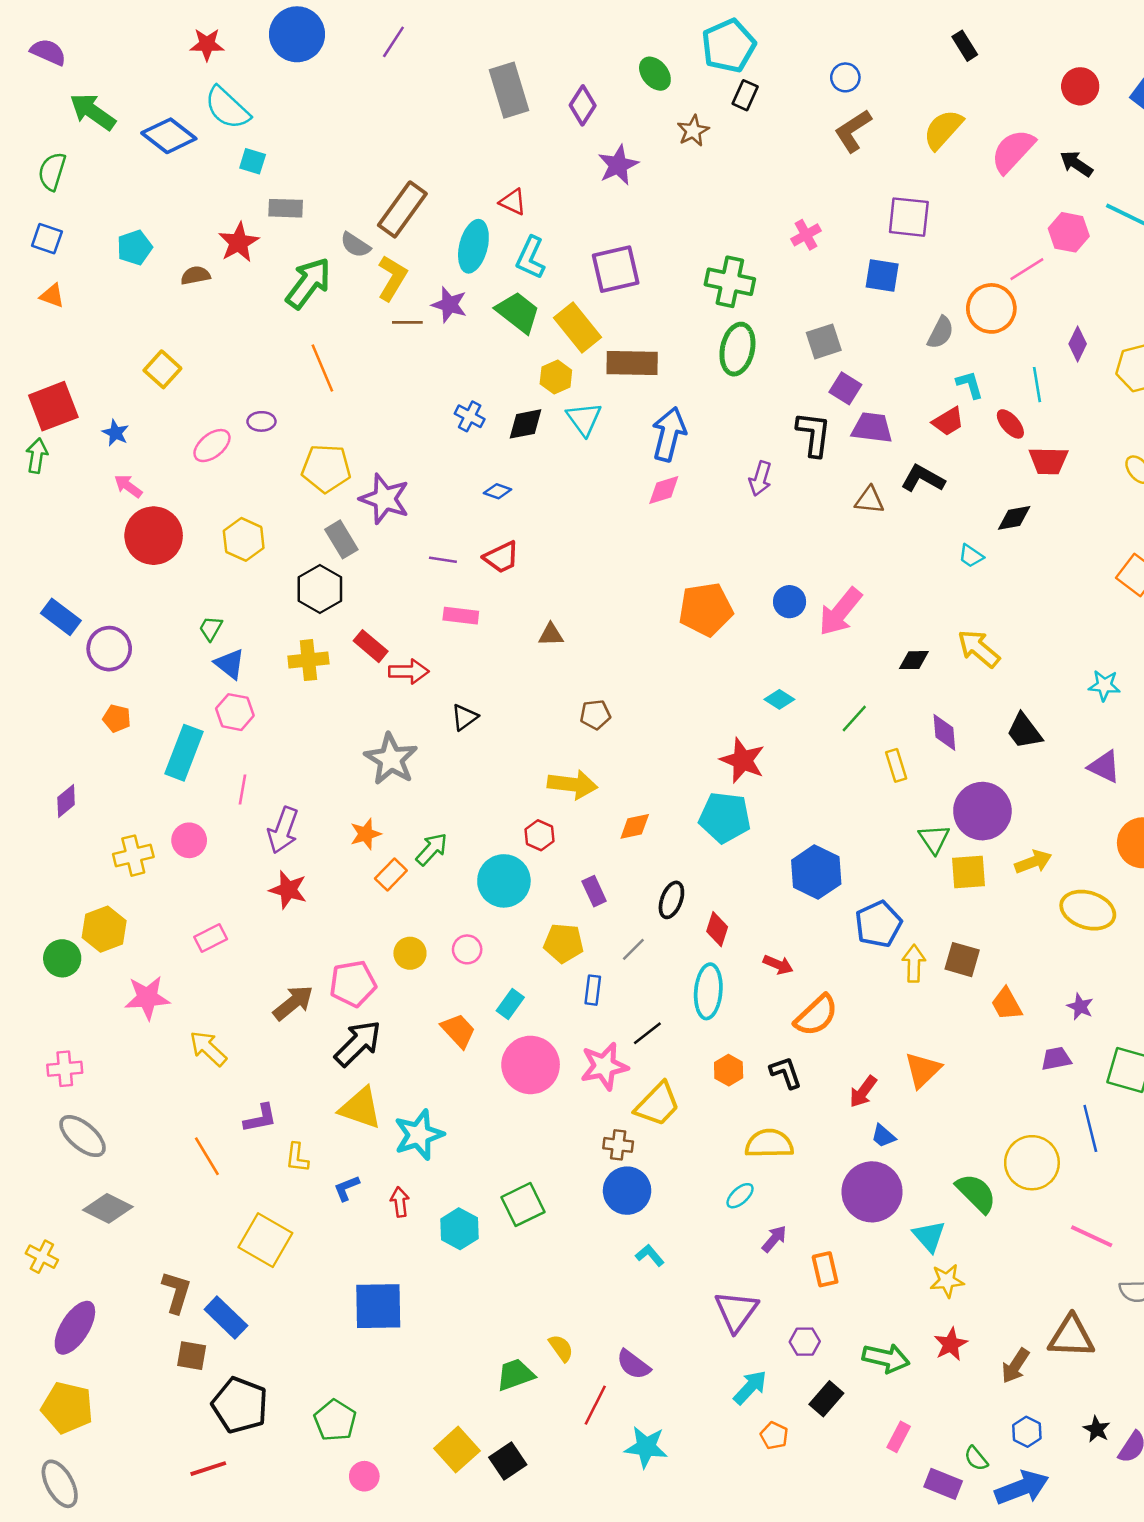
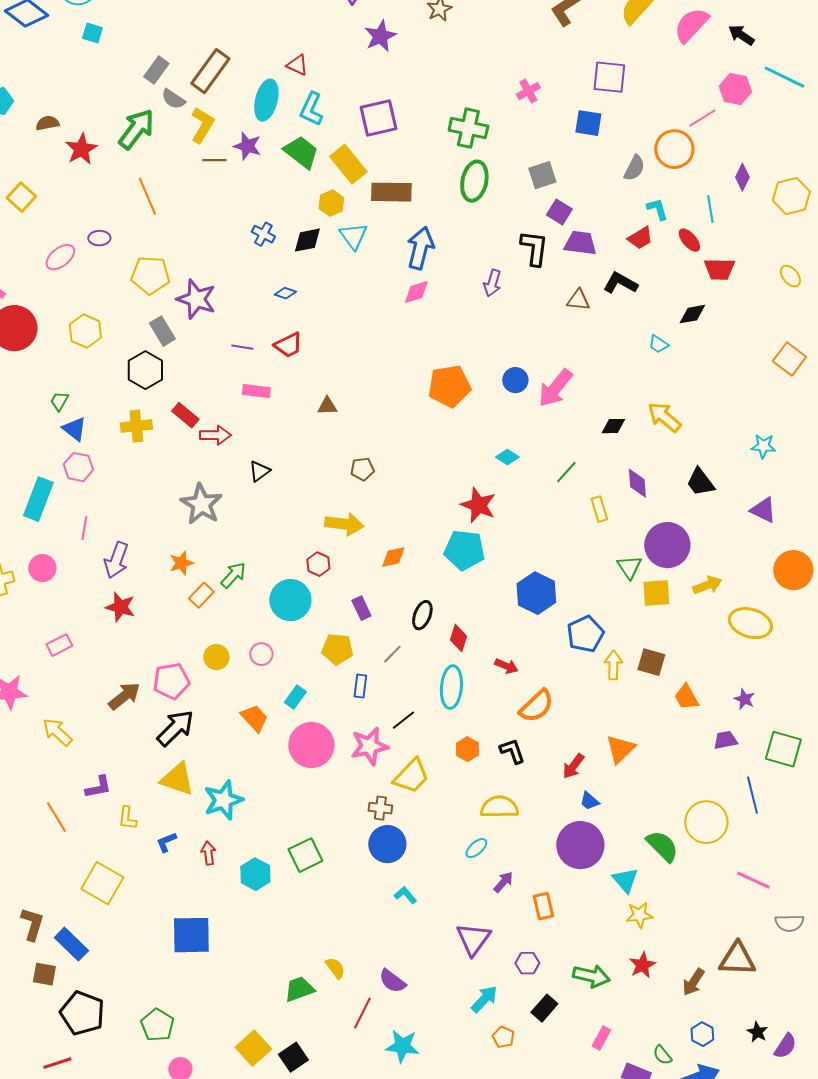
gray rectangle: (286, 208) -> (156, 70), moved, turned -56
red star: (239, 242) -> (81, 149), moved

